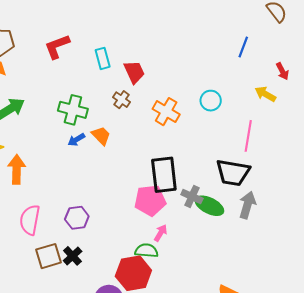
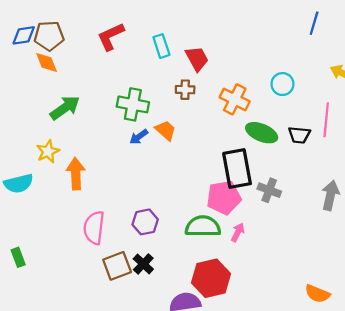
brown cross: (122, 100) -> (185, 90), turned -30
black trapezoid: (233, 173) -> (299, 135), moved, size x0.6
green ellipse: (209, 206) -> (262, 133), moved
green semicircle: (146, 251) -> (203, 226), moved, size x1.4

